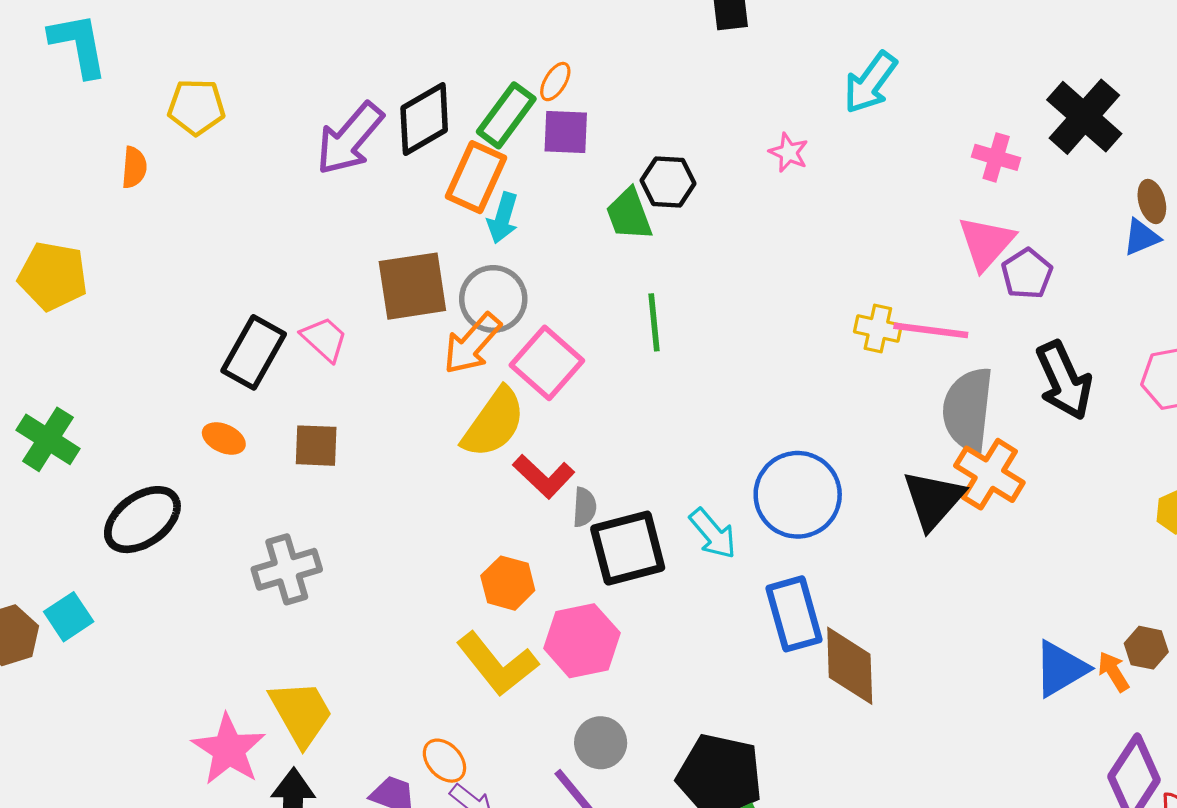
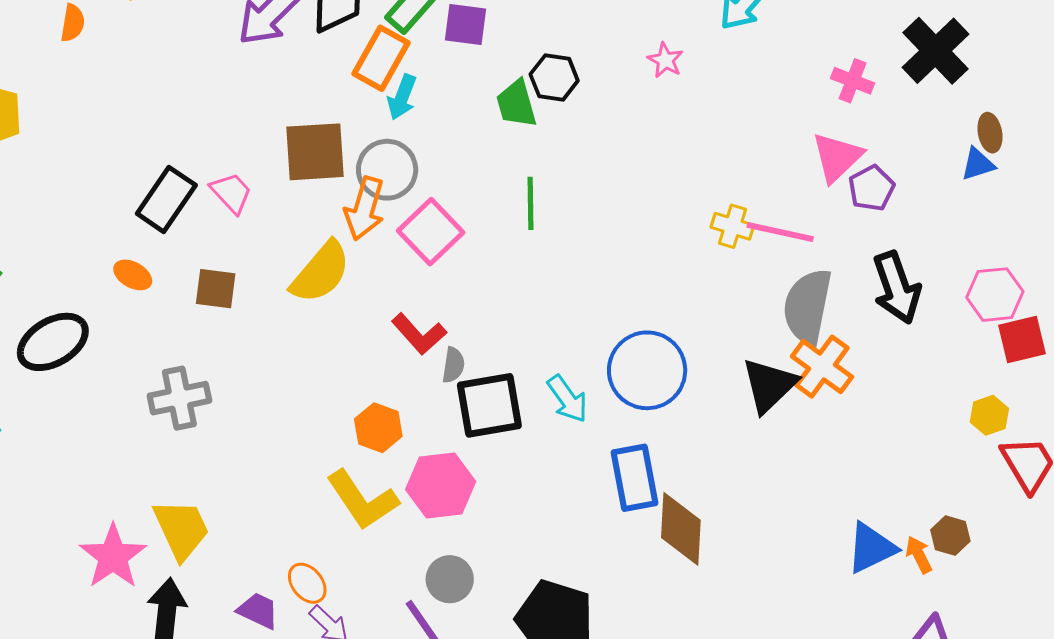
orange arrow: (472, 344) -> (364, 209), turned -30
yellow semicircle: (494, 423) -> (321, 272), moved

